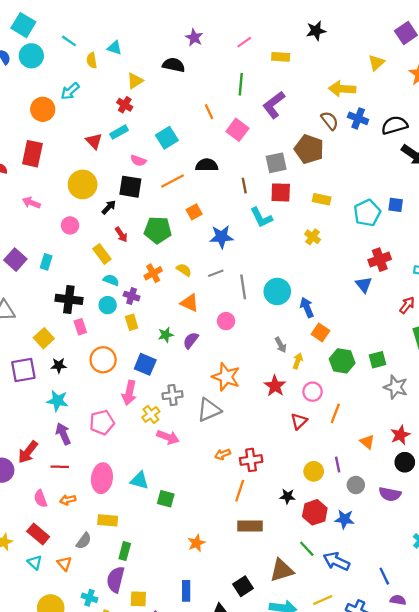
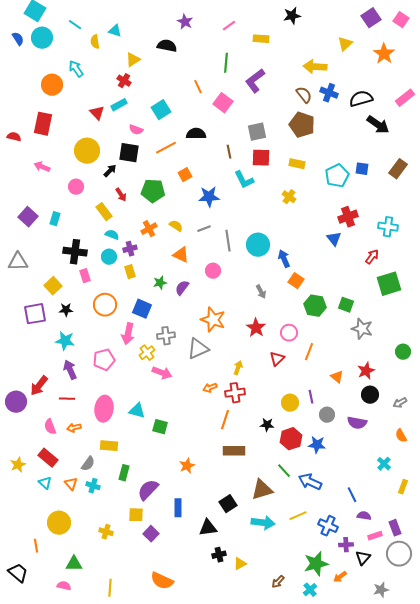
cyan arrow: (70, 91) -> (76, 69), turned 96
brown pentagon: (309, 149) -> (302, 125), moved
purple cross: (132, 296) -> (130, 249), turned -32
green square: (377, 360) -> (346, 305), turned 35
yellow arrow: (298, 361) -> (238, 368), moved
purple semicircle: (116, 580) -> (148, 490), moved, turned 30
cyan cross: (89, 598) -> (93, 486), moved

